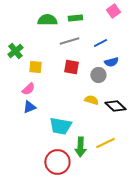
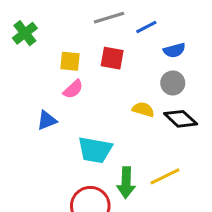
blue line: (100, 43) -> (146, 27), moved
yellow square: (35, 67) -> (70, 61), moved
gray circle: (98, 75) -> (173, 83), moved
pink semicircle: (28, 89) -> (73, 89), moved

